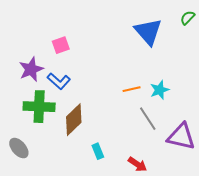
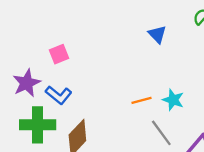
blue triangle: (148, 32) -> (157, 34), size x0.6
cyan star: (160, 90) -> (173, 100), turned -30

